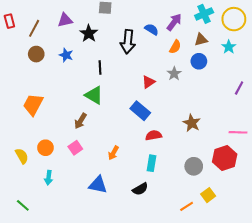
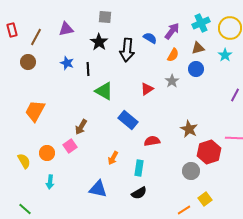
black star: (89, 33) -> (99, 42), moved
brown circle: (36, 54) -> (28, 62), moved
black line: (100, 67) -> (88, 69), moved
green triangle: (94, 95) -> (104, 91), moved
blue rectangle: (140, 111) -> (128, 120), moved
pink square: (75, 148) -> (70, 146), moved
red hexagon: (225, 158) -> (209, 152), moved
cyan rectangle: (152, 163) -> (139, 168), moved

